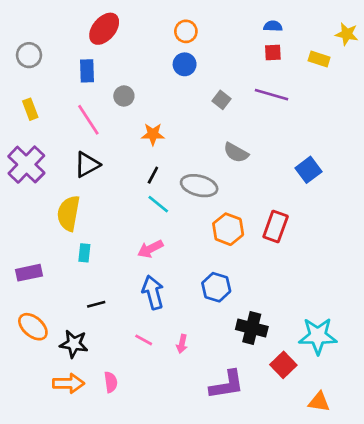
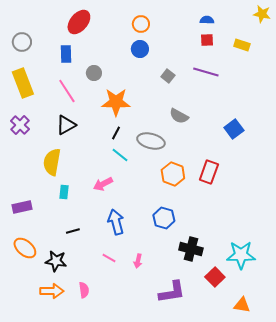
yellow star: (347, 34) -> (262, 14), moved
yellow rectangle: (30, 109) -> (23, 83), size x1.8
orange star: (153, 134) -> (116, 102), size x1.6
purple cross: (26, 165) -> (20, 125), size x0.7
pink arrow: (150, 249) -> (103, 184), moved

